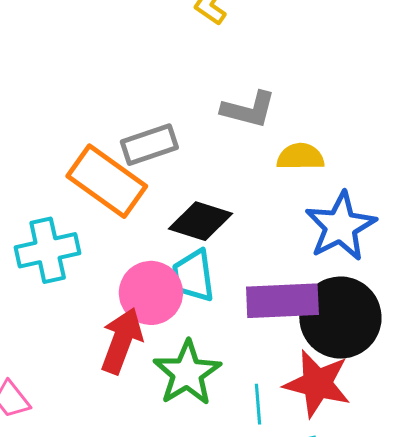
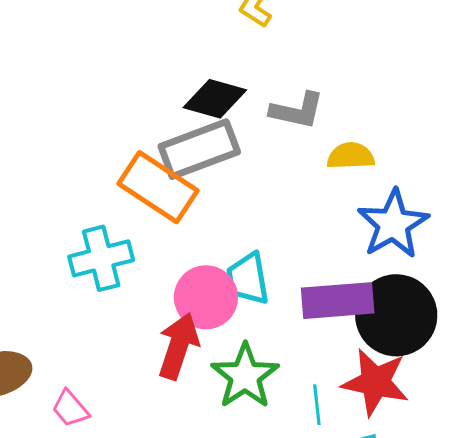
gray rectangle: (149, 145) -> (199, 149), size x1.4
black diamond: (200, 221) -> (215, 99), moved

